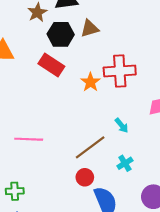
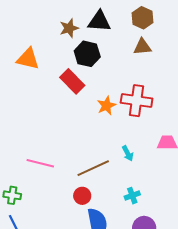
brown triangle: (90, 28) -> (142, 47), moved
pink line: (29, 139) -> (40, 163), moved
cyan cross: (125, 163) -> (132, 196), moved

